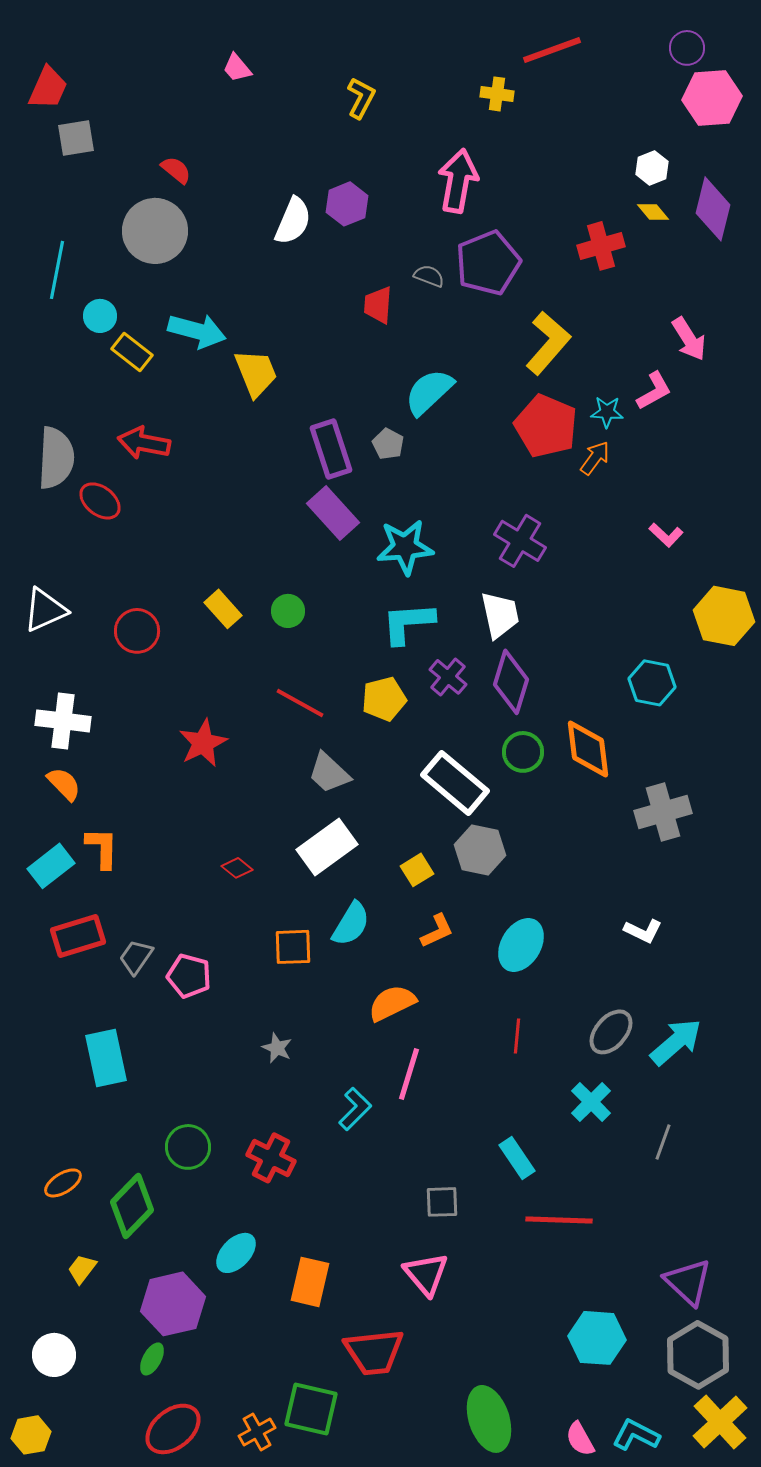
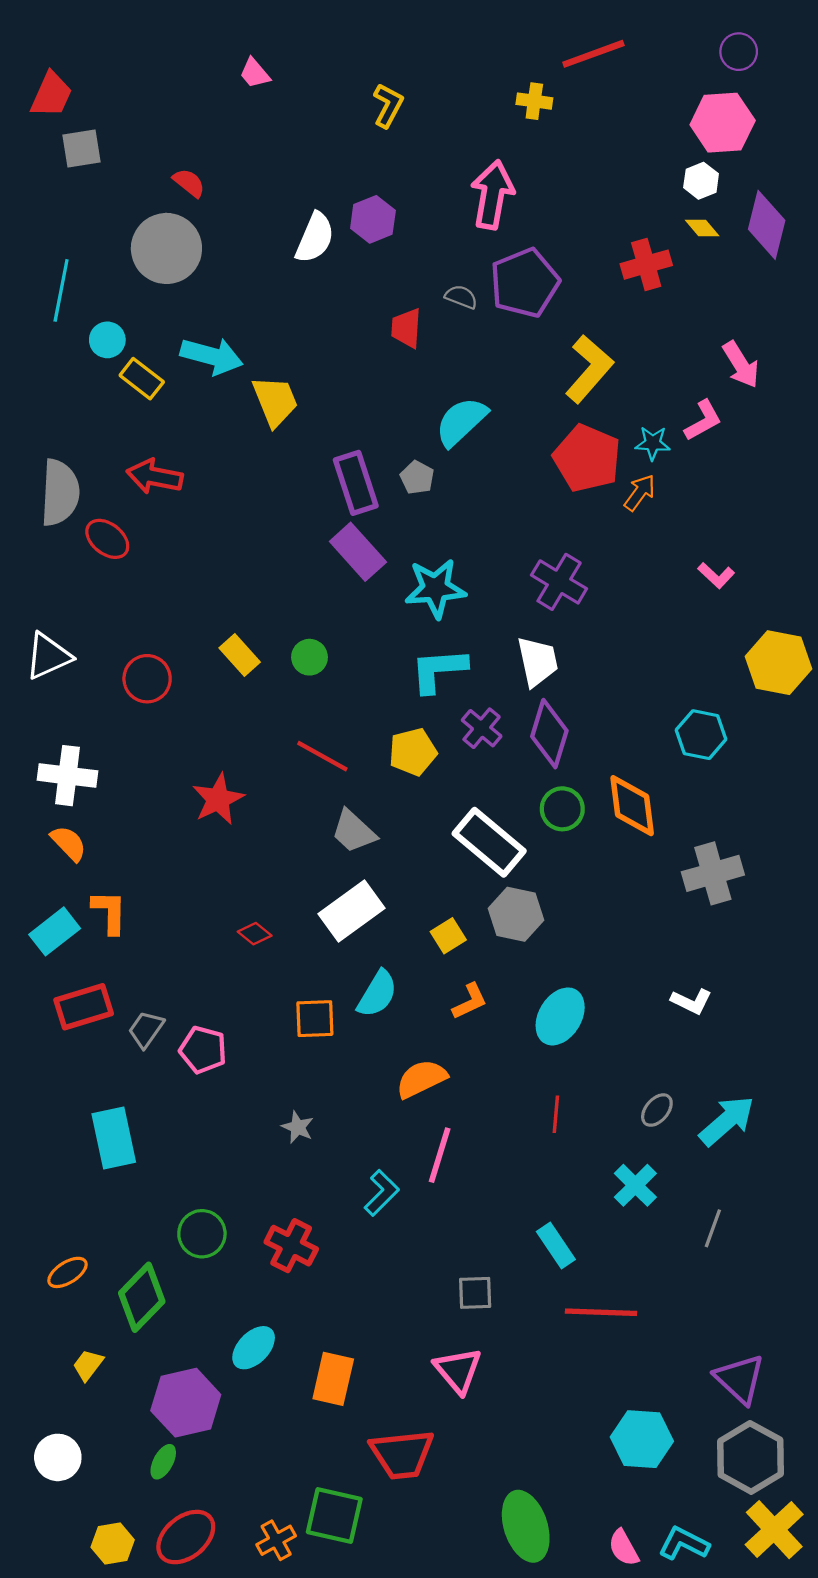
pink hexagon: (712, 98) -> (723, 123), moved
gray ellipse: (611, 1032) -> (657, 1110), size x0.7
yellow hexagon: (31, 1435) -> (113, 1543), moved

